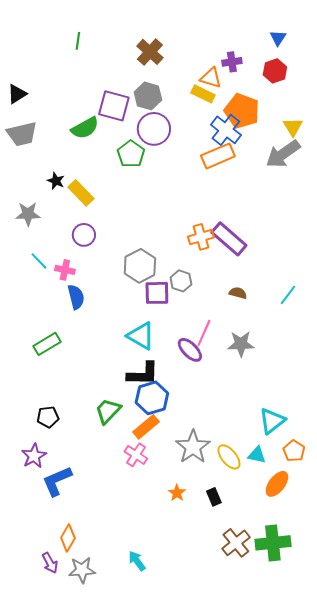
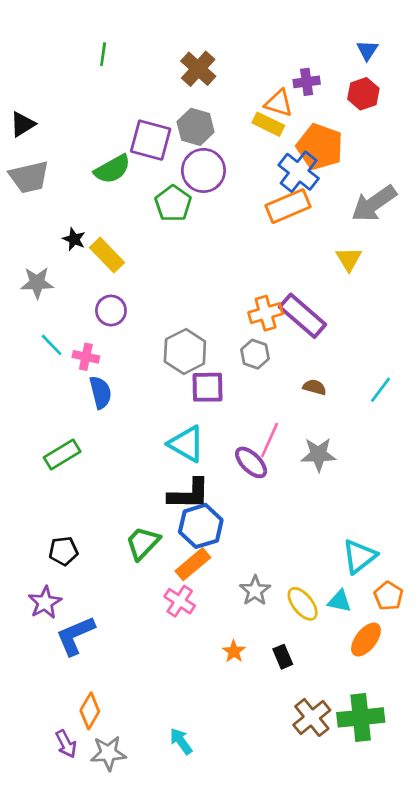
yellow triangle: (293, 127) -> (349, 259), moved
gray hexagon: (181, 281) -> (255, 354), moved
gray star: (193, 447) -> (255, 591), size x0.7

